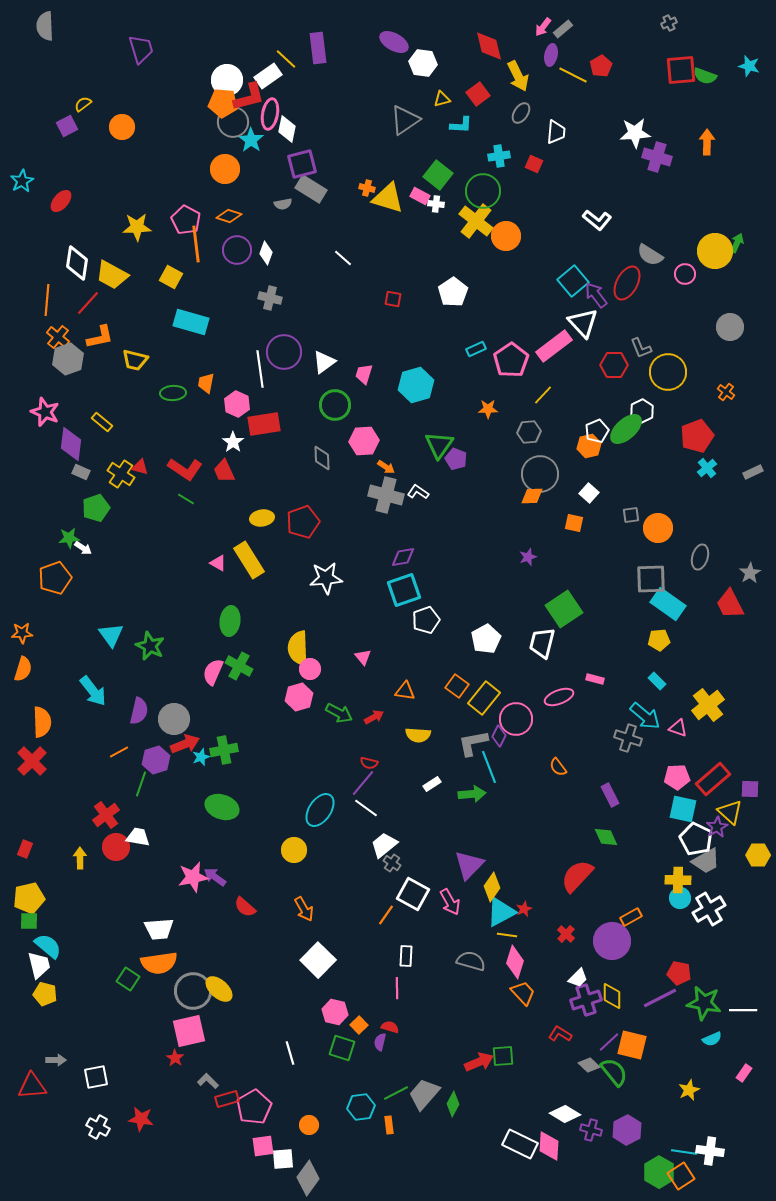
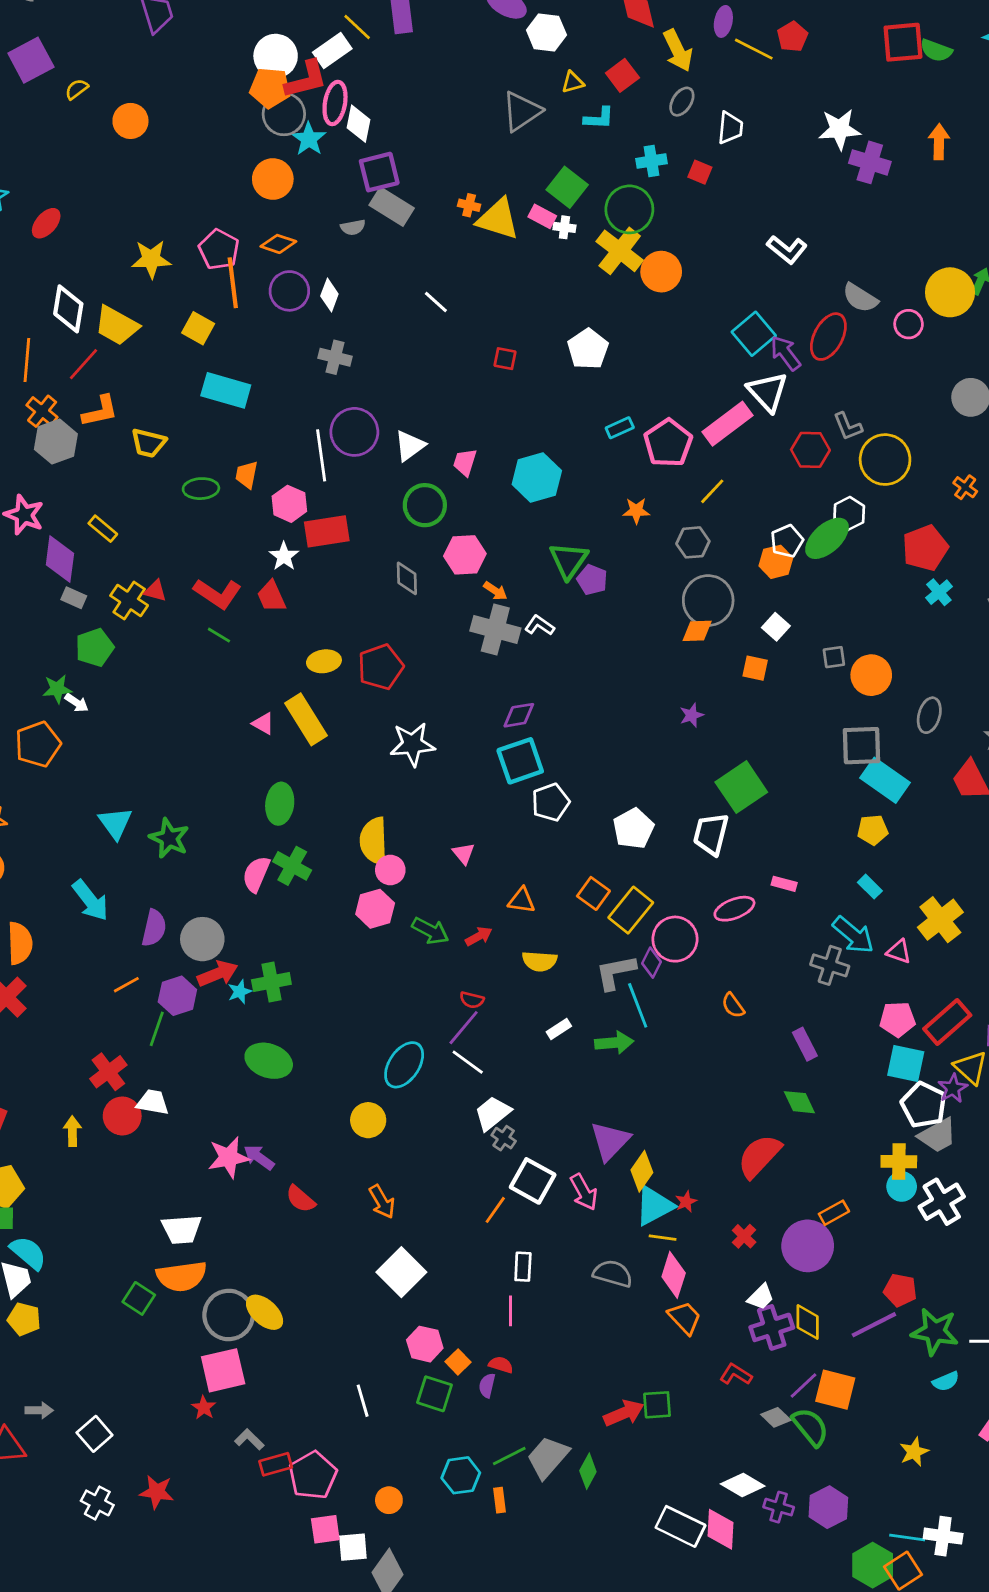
purple square: (67, 126) -> (31, 60), moved, size x1.5
white square: (96, 1077) -> (95, 1434), turned -30

